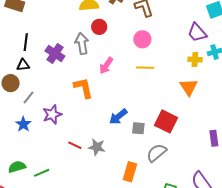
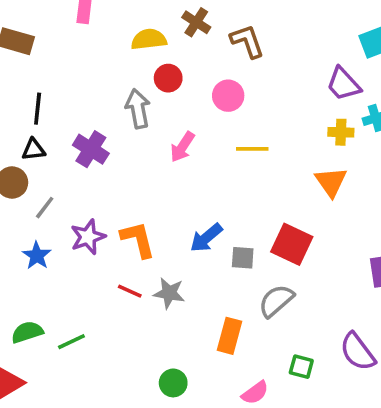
pink circle: (142, 39) -> (228, 96), moved
purple cross: (55, 53) -> (91, 149), moved
orange L-shape: (83, 88) -> (138, 240), moved

